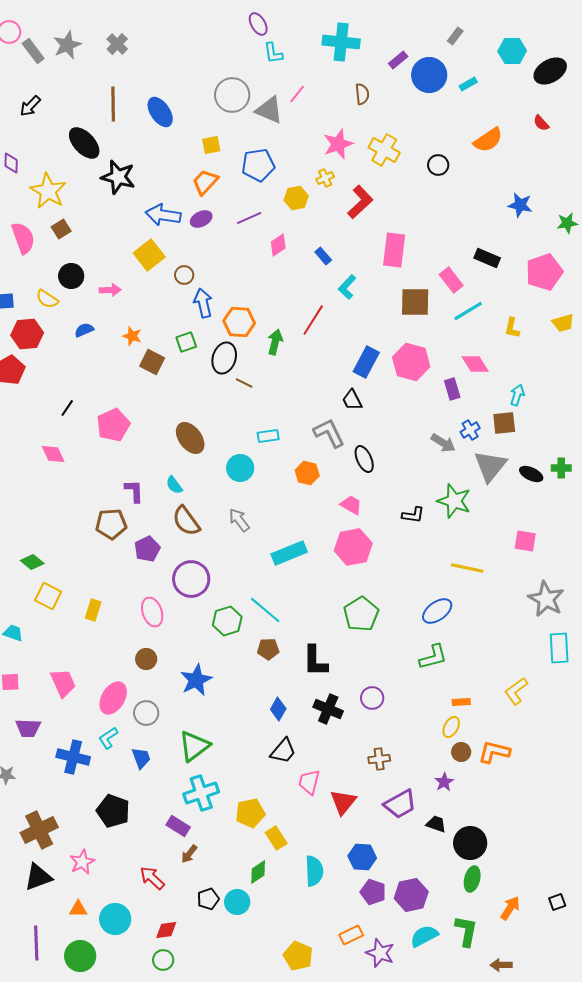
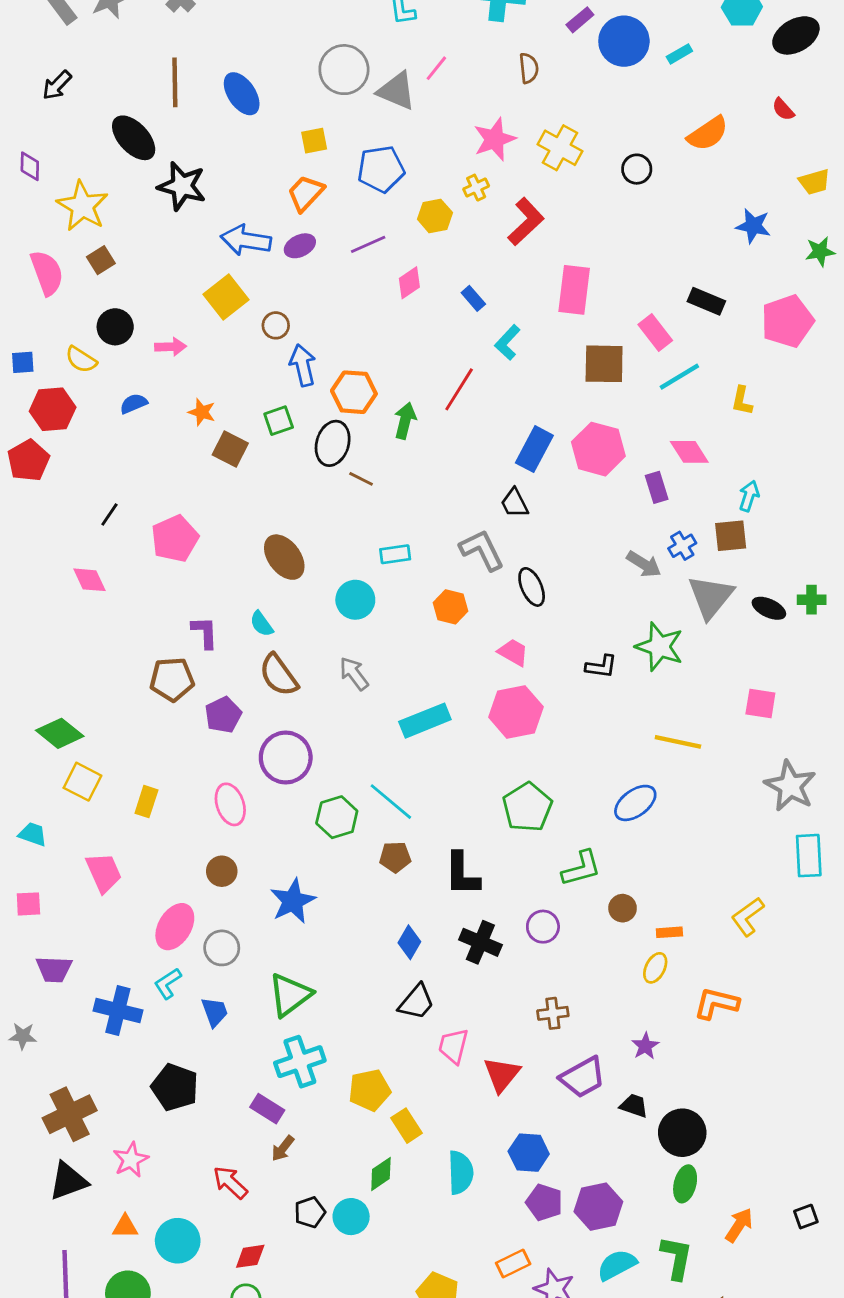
yellow trapezoid: (563, 323) -> (814, 182), moved
green diamond: (32, 562) -> (60, 733), size x1.4
green L-shape: (433, 657) -> (581, 868), moved
pink trapezoid: (63, 683) -> (104, 873), moved
brown circle: (461, 752) -> (623, 908), moved

